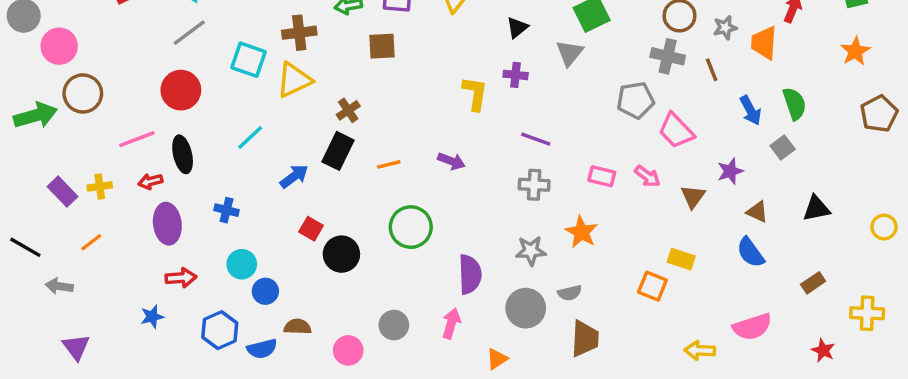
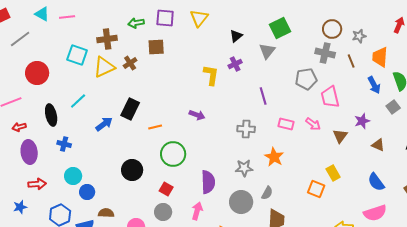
gray line: (189, 33) -> (20, 39), moved
orange trapezoid: (764, 43) -> (380, 57), moved
purple cross: (516, 75) -> (235, 64), turned -32
brown cross: (348, 110) -> (130, 63), moved
pink trapezoid: (676, 131) -> (330, 97), turned 30
purple line: (536, 139) -> (263, 96), moved, turned 54
black ellipse: (183, 154) -> (51, 115), moved
orange line: (389, 164) -> (155, 127), moved
red square: (311, 229) -> (166, 189), moved
blue semicircle: (750, 252) -> (376, 182), moved
yellow rectangle: (681, 259) -> (333, 173), turned 42
gray semicircle: (570, 293) -> (267, 193), turned -48

